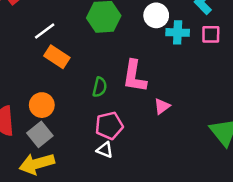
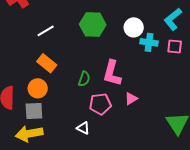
orange rectangle: (57, 57) -> (47, 63), moved
pink pentagon: (109, 126) -> (100, 104), moved
gray square: (40, 134) -> (34, 111), turned 30

